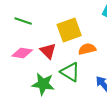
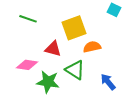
red triangle: (48, 51) -> (53, 49), turned -30
pink diamond: (22, 53) -> (27, 65), moved

